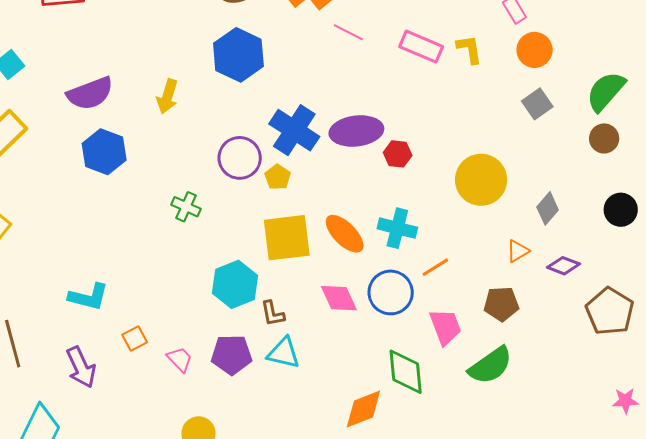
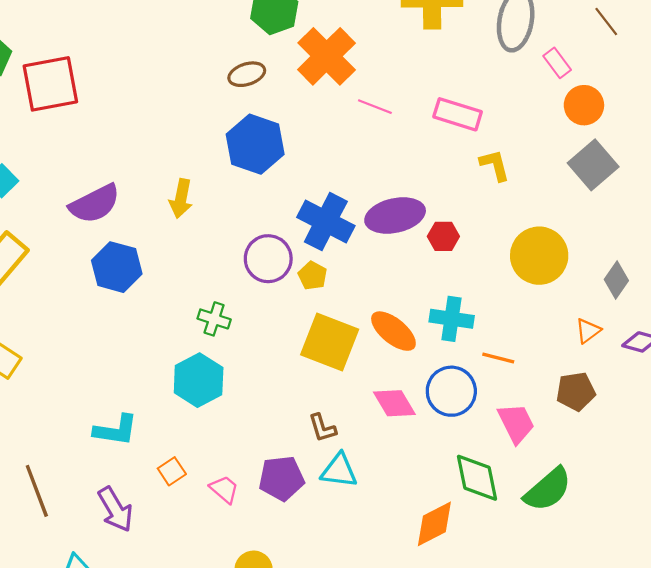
yellow L-shape: (469, 49) -> (495, 165), moved
gray square: (537, 104) -> (593, 165), size x1.4
yellow square: (287, 238) -> (330, 342), turned 34
orange line: (435, 267) -> (498, 358), turned 52
cyan hexagon: (235, 284) -> (199, 380), moved
green semicircle: (490, 366) -> (548, 490), moved

